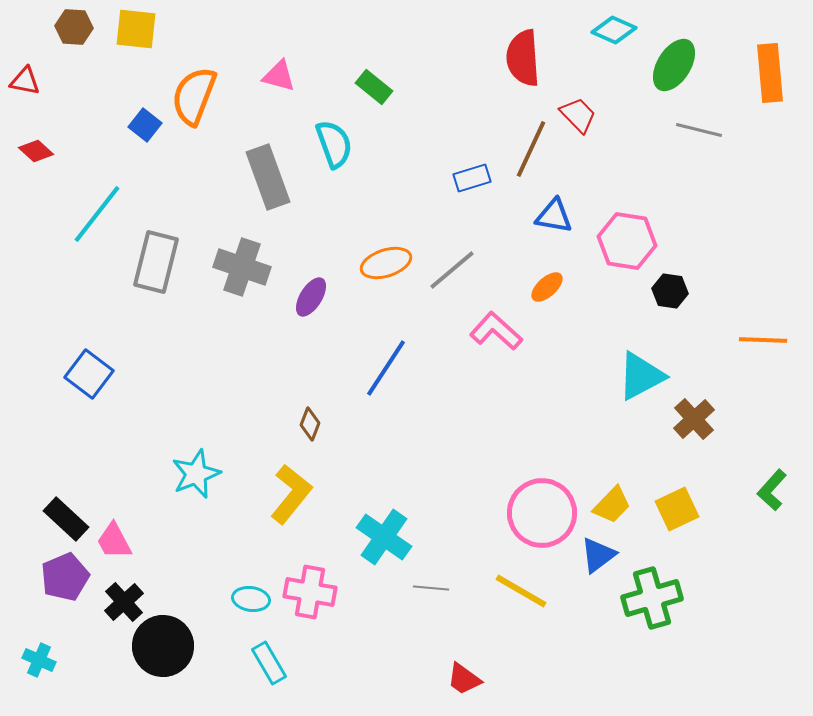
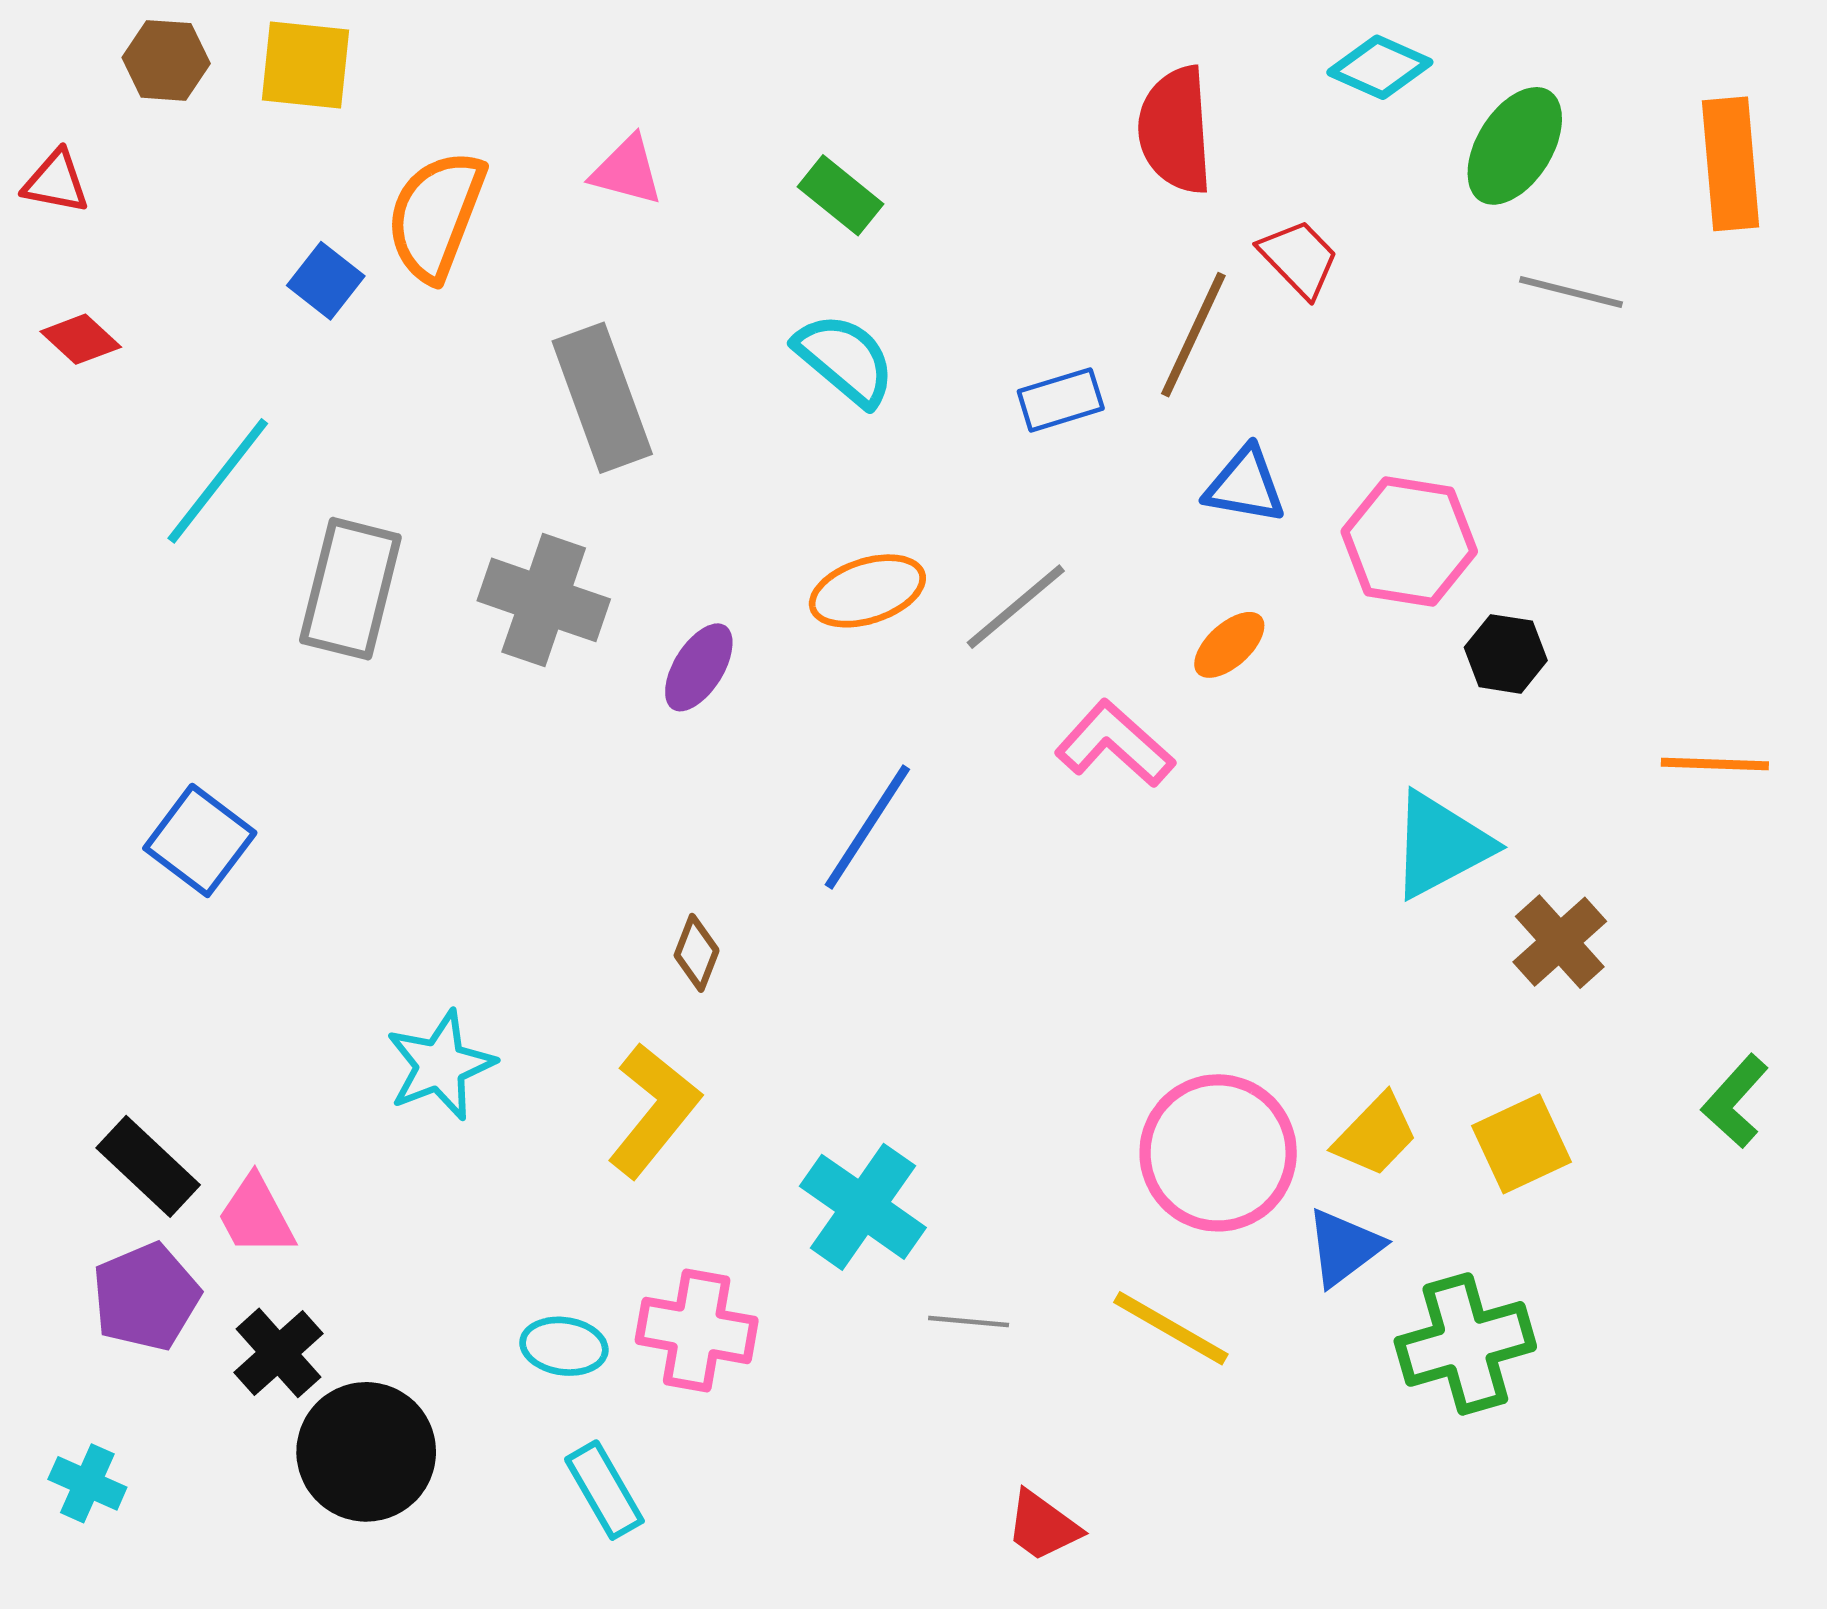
cyan semicircle: (334, 144) -> (845, 359), moved, turned -30

